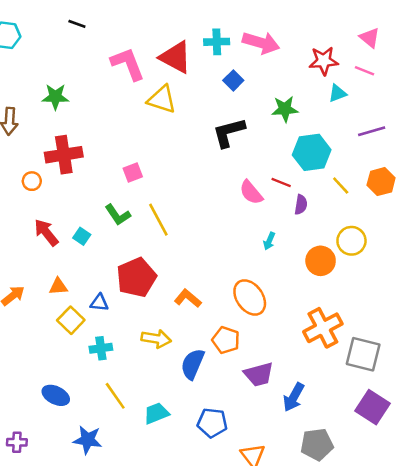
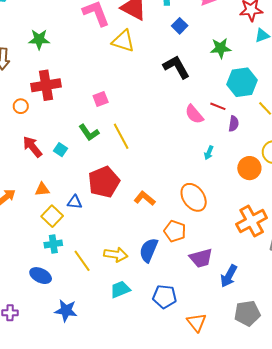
black L-shape: (229, 132) -> (176, 67), turned 76
yellow arrow: (156, 339) -> (116, 255), moved
cyan cross: (101, 348) -> (53, 244), moved
yellow line: (115, 396) -> (82, 261), moved

